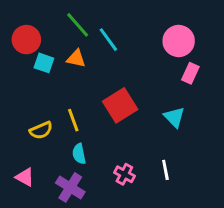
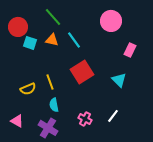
cyan line: (108, 40) -> (74, 40), moved
pink circle: (179, 41) -> (111, 21), moved
white line: (165, 170) -> (113, 116), turned 48

